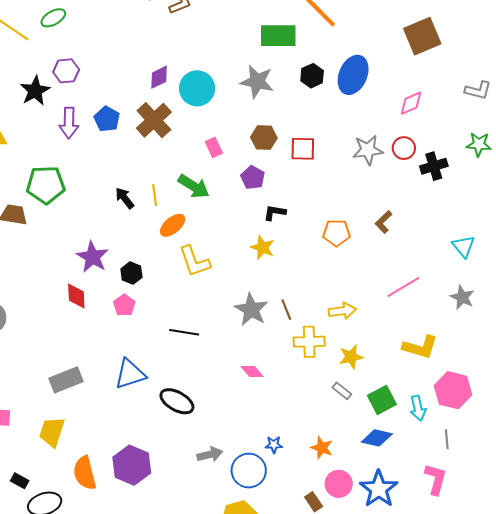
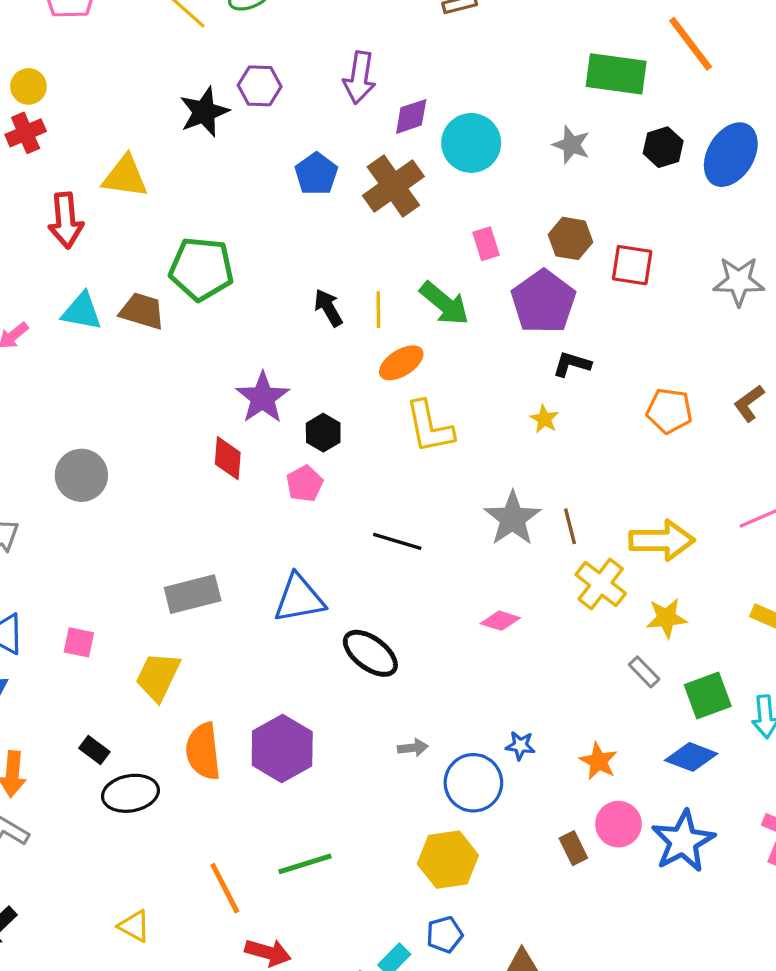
gray star: (257, 82) -> (571, 145), size x0.7
purple arrow: (69, 123) -> (359, 78), moved
purple pentagon: (253, 178) -> (543, 302), size x1.6
yellow star: (262, 248) -> (544, 419), size x0.7
yellow arrow: (342, 311) -> (662, 540), size x1.4
yellow cross: (309, 342) -> (601, 584), turned 32
pink diamond: (252, 372) -> (500, 621), turned -40
gray arrow: (210, 454) -> (413, 748), size x0.7

